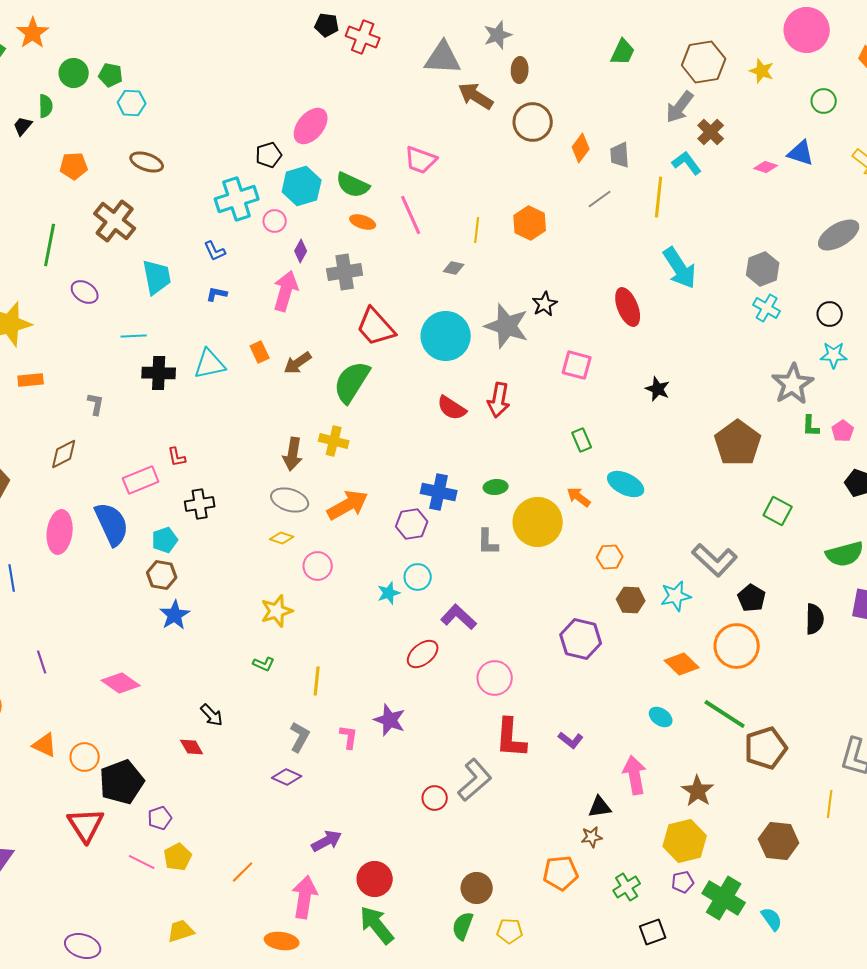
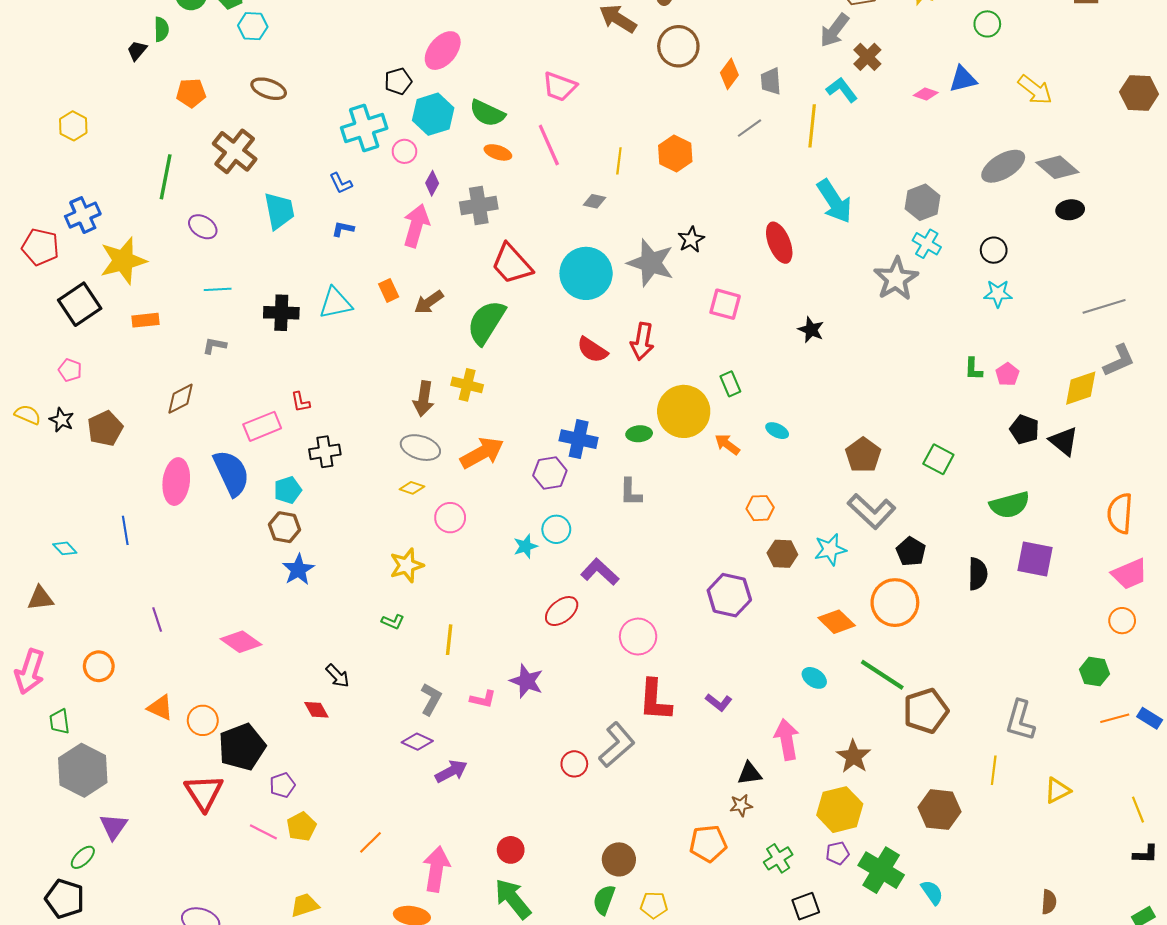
blue triangle: (801, 153) -> (963, 79), turned -32
cyan line: (134, 336) -> (218, 289), moved
gray star: (793, 384) -> (896, 279), moved
gray L-shape: (96, 404) -> (214, 346), turned -90
brown pentagon: (738, 443) -> (863, 455), moved, size x0.7
cyan ellipse: (626, 484) -> (777, 431), size x0.6
yellow circle: (538, 522) -> (684, 411), moved
pink L-shape: (349, 737) -> (483, 699), turned 95
purple arrow: (327, 841) -> (451, 771), moved
red circle: (375, 879) -> (511, 850), size x0.7

